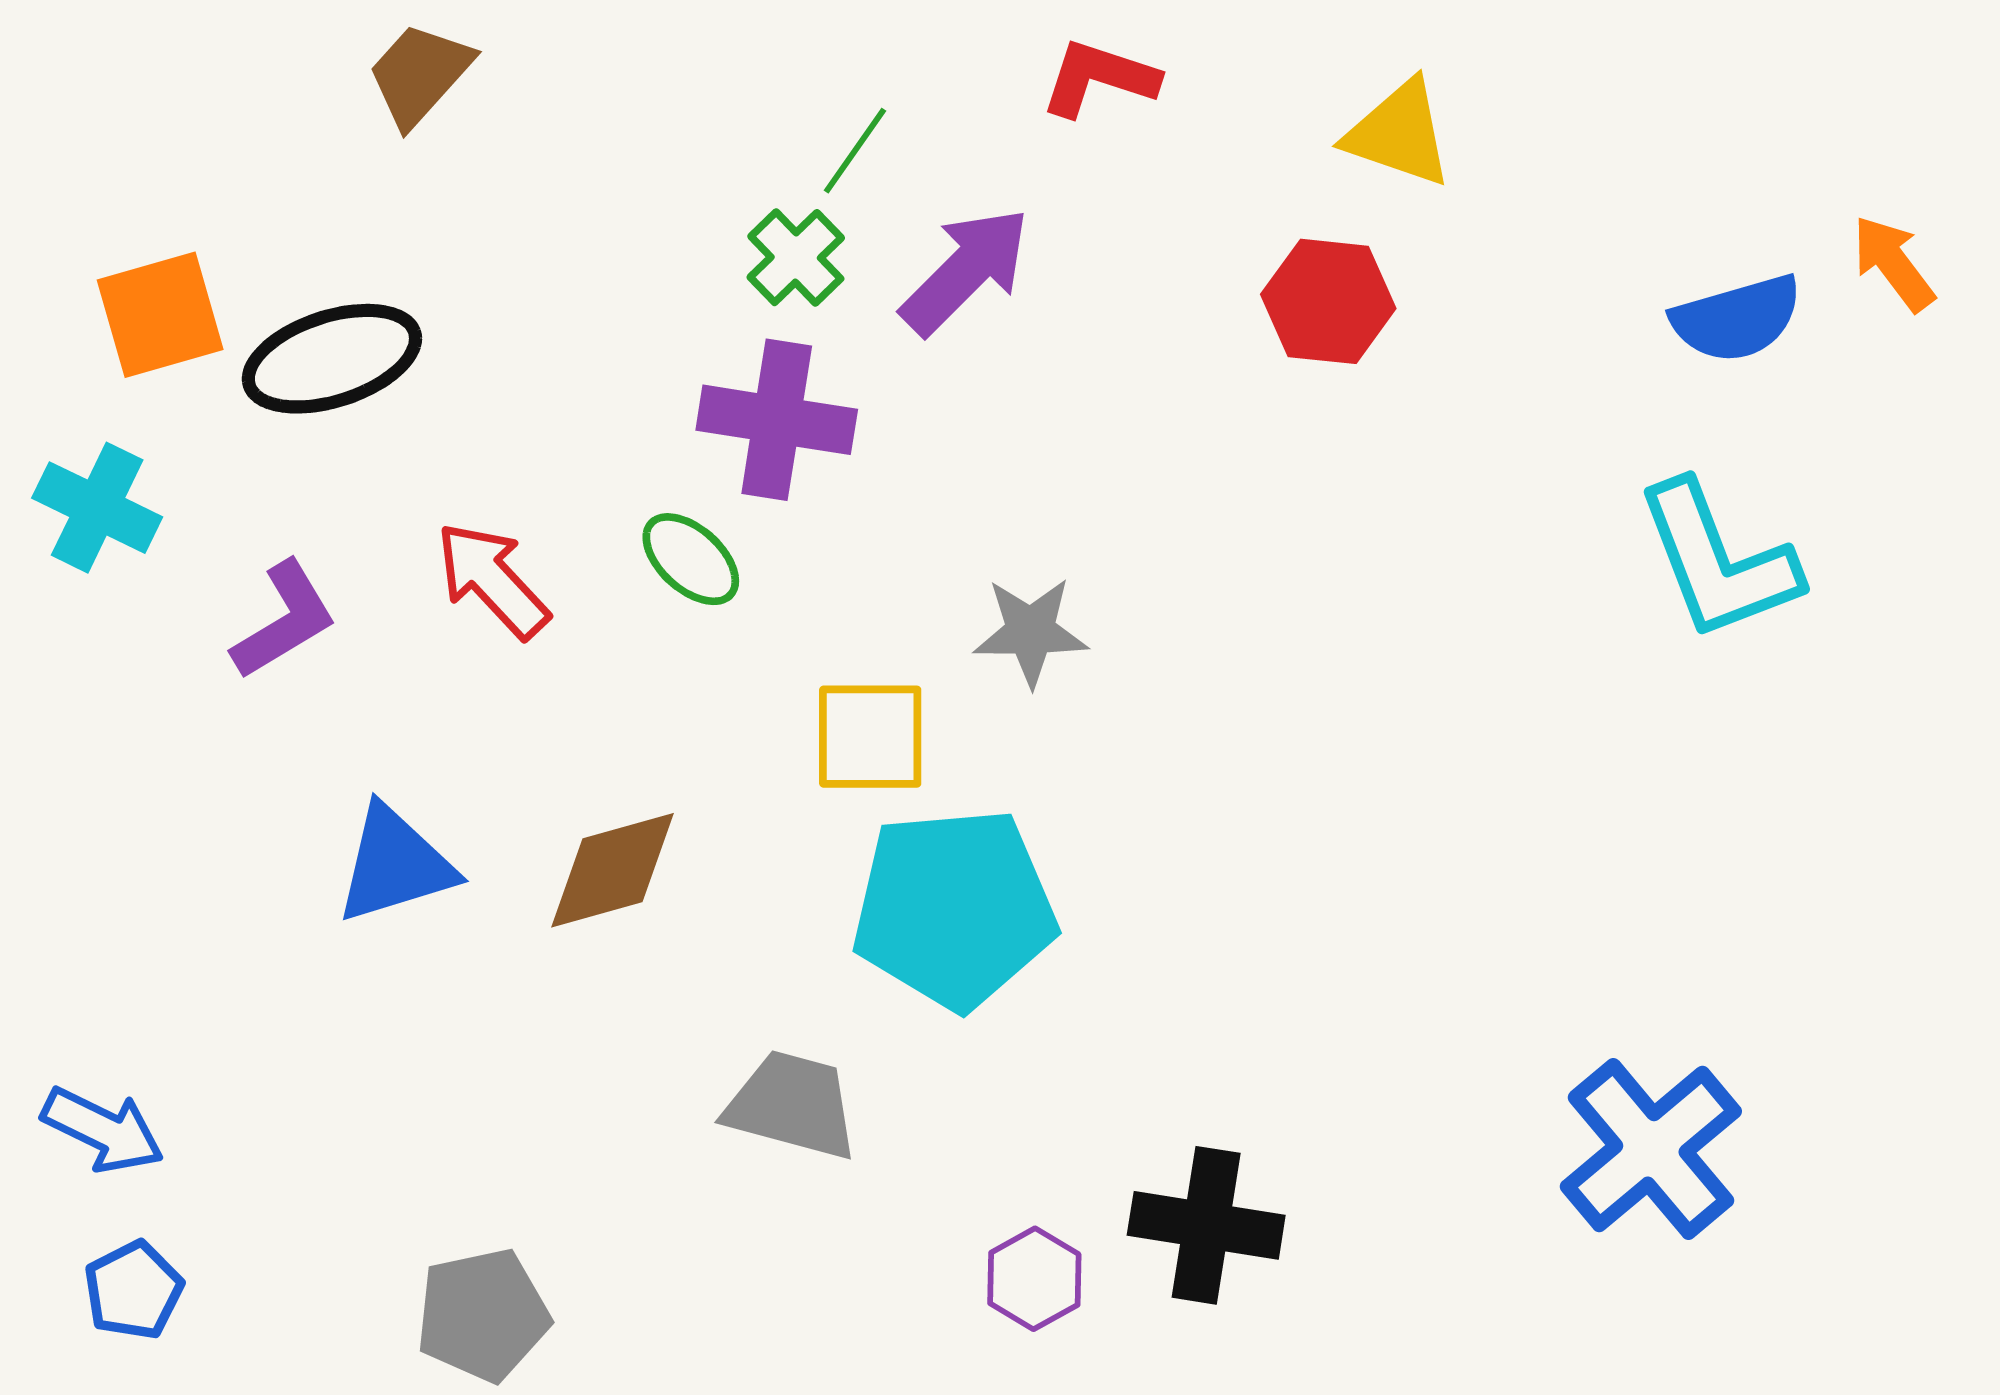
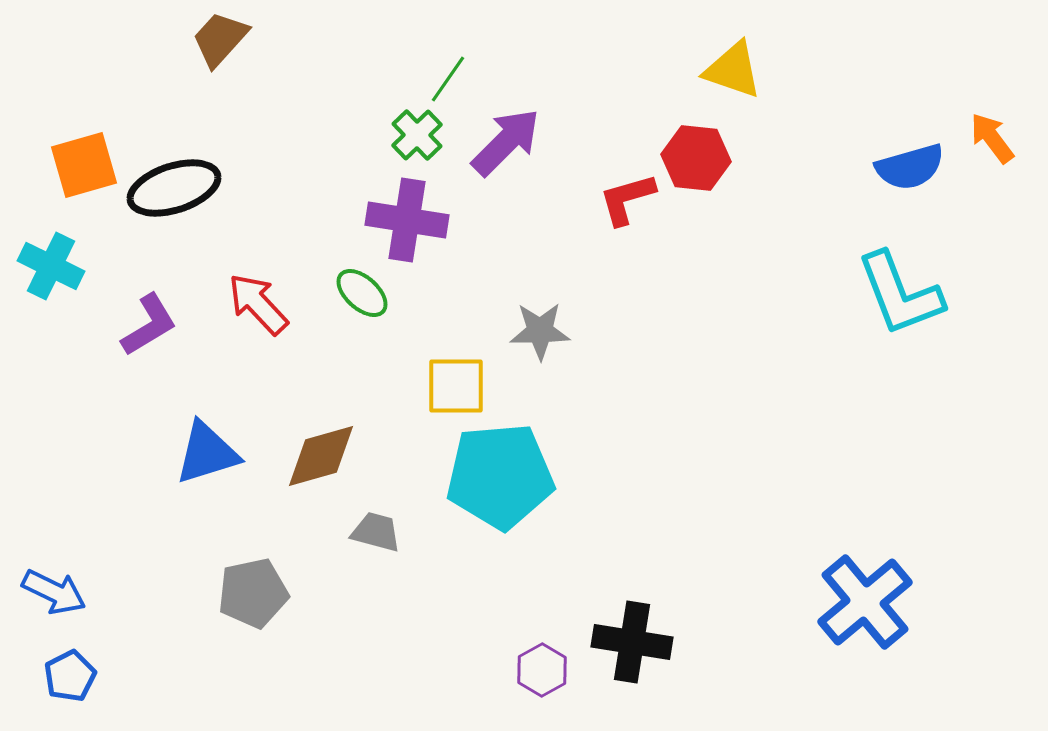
red L-shape: (1099, 78) -> (627, 199), moved, turned -34
gray trapezoid: (792, 1105) -> (376, 532), moved, size x0.7
gray pentagon: (483, 1315) -> (253, 593), moved

